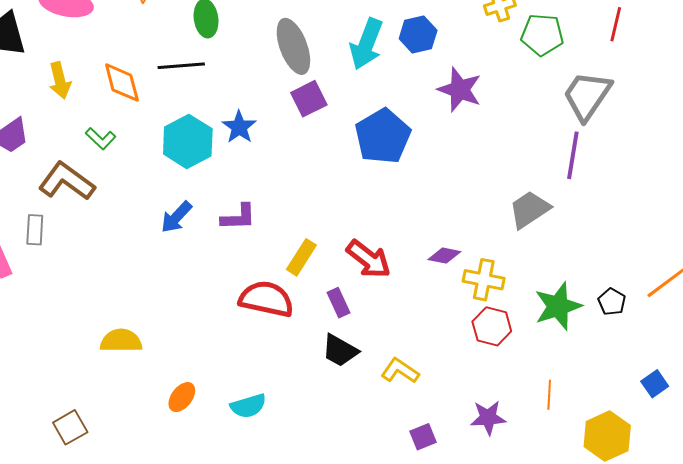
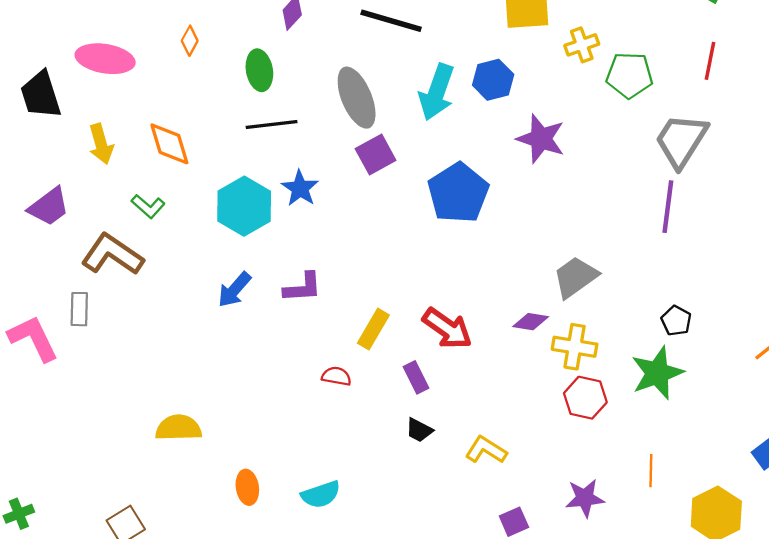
black line: (181, 66) -> (272, 124), moved
gray trapezoid: (529, 209) -> (575, 277), moved
red semicircle: (266, 299) -> (336, 376), size x0.5
black pentagon: (612, 302) -> (676, 321), moved
black trapezoid: (340, 351) -> (419, 430), size x0.7
orange ellipse: (182, 397) -> (247, 487), turned -44

